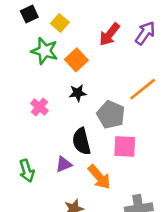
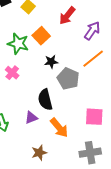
purple arrow: (145, 33) -> (92, 31), moved
green star: (45, 51) -> (18, 44), moved
black star: (78, 93) -> (51, 62), moved
pink square: (125, 146) -> (94, 117), moved

